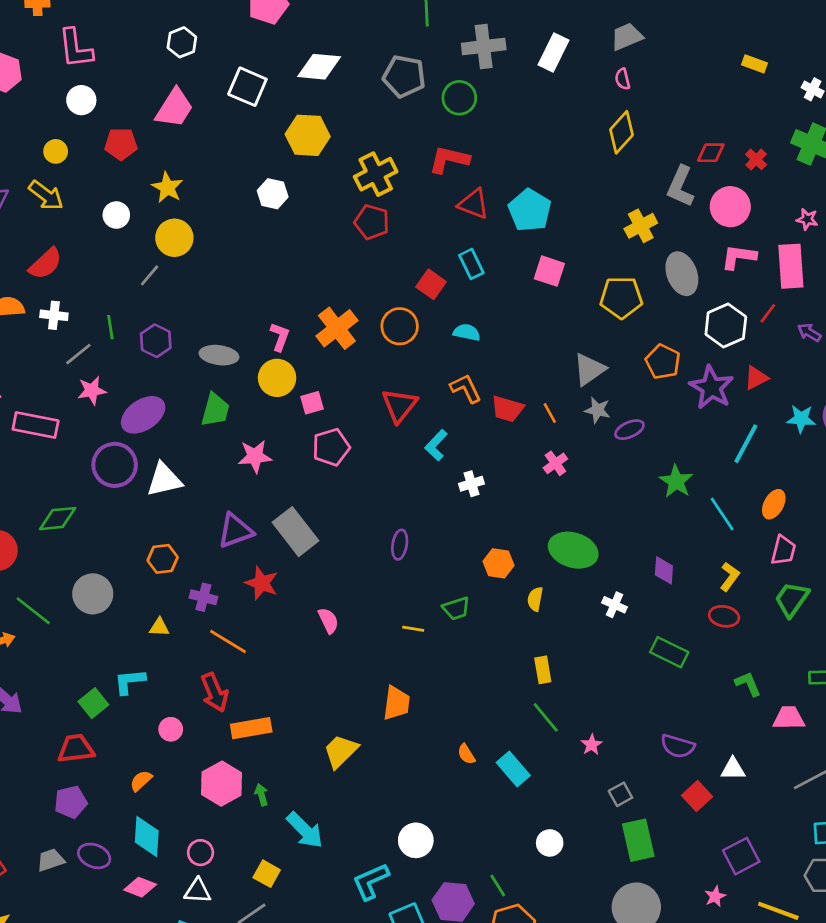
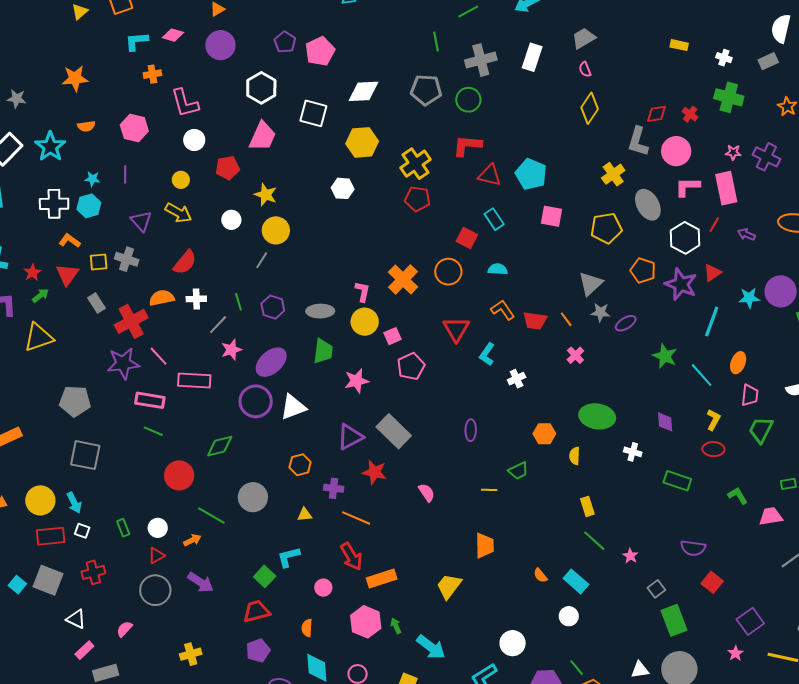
white hexagon: (182, 42) -> (261, 88), size x1.4
white triangle: (733, 769) -> (640, 670), moved
orange semicircle: (141, 781) -> (307, 628), turned -36
white circle: (550, 843) -> (569, 616), moved

